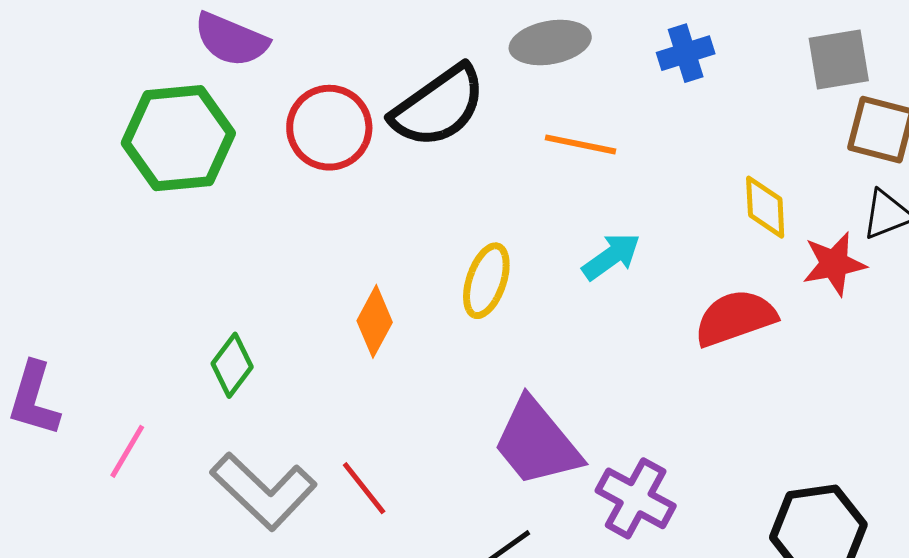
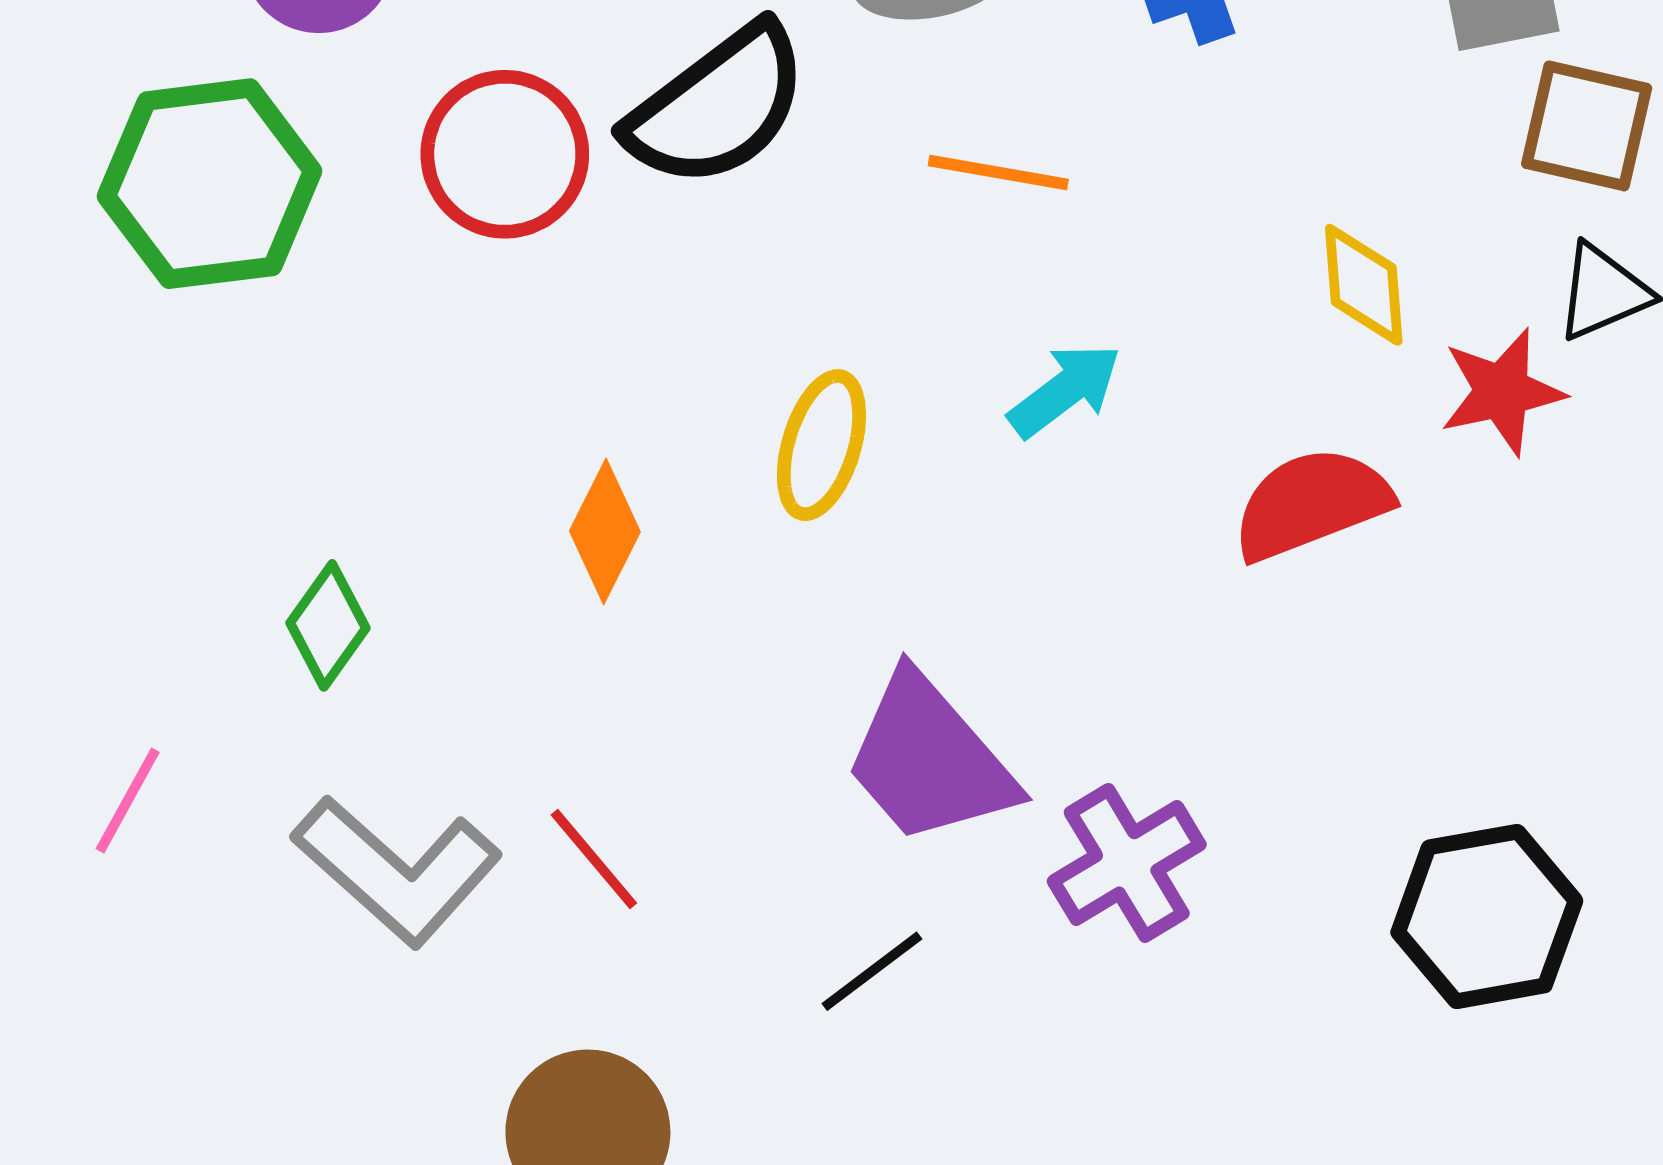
purple cross: (636, 498) -> (1127, 863), turned 32

